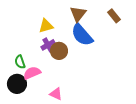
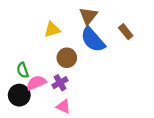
brown rectangle: (114, 16) -> (126, 32), moved
purple cross: (48, 45) -> (60, 83), moved

